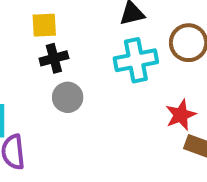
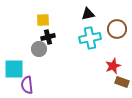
gray circle: (68, 97) -> (39, 49), moved

